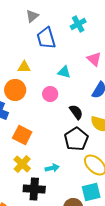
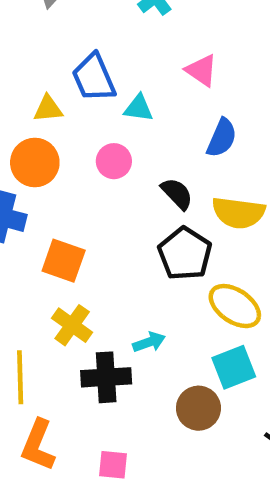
blue trapezoid: (46, 38) -> (94, 78), moved
cyan arrow: (52, 168) -> (149, 342), moved

